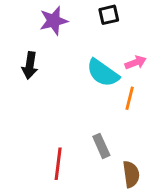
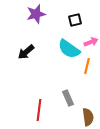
black square: (109, 15) -> (75, 20), moved
black arrow: (30, 65) -> (26, 52), moved, turned 42

